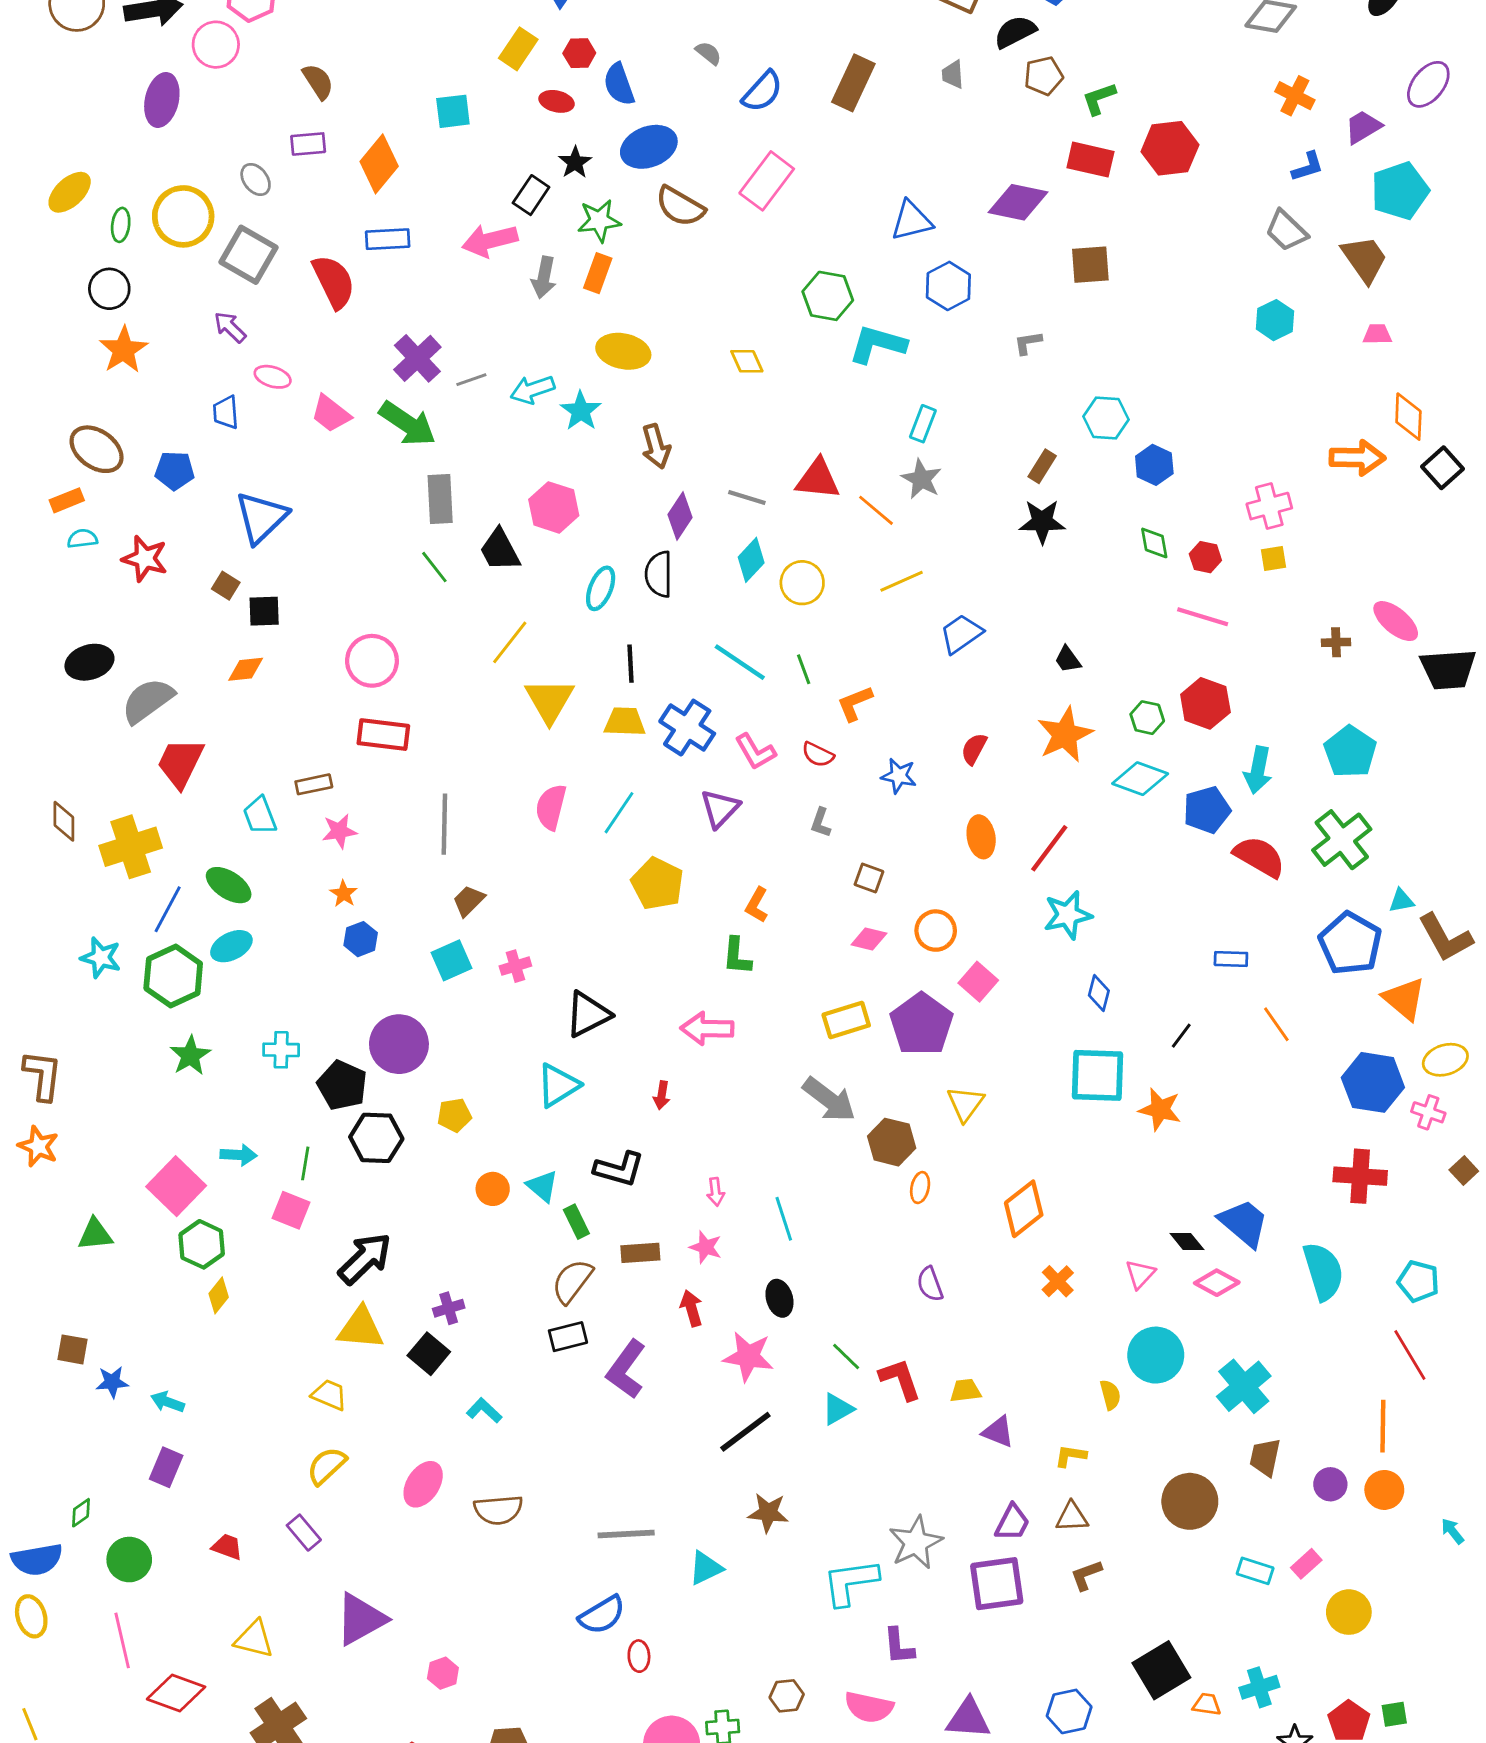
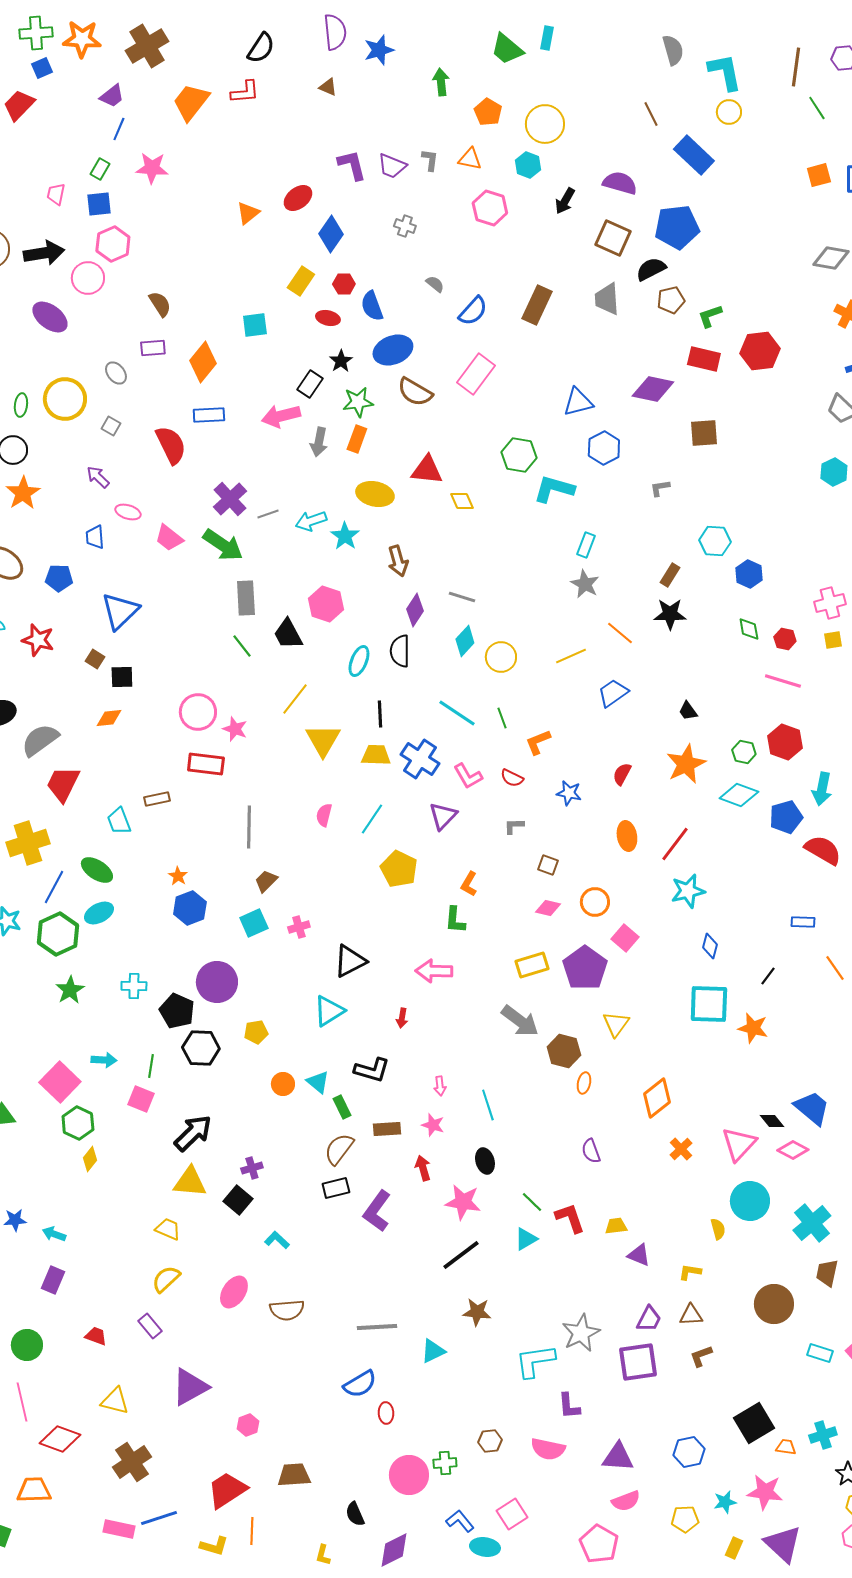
gray trapezoid: (953, 74) -> (607, 299), size x1.6
purple ellipse: (162, 100) -> (50, 317), turned -66
gray square: (248, 255) -> (111, 426), size x0.5
red triangle: (818, 479) -> (427, 470), moved
orange line: (876, 510) -> (620, 633), moved
pink semicircle: (551, 807) -> (324, 815), size x0.7
gray L-shape: (821, 823) -> (514, 826), turned 70
pink star: (339, 831) -> (235, 729), moved, turned 30
blue hexagon: (361, 939) -> (190, 908), size x1.4
pink triangle: (1140, 1274) -> (739, 1144), size x1.6

